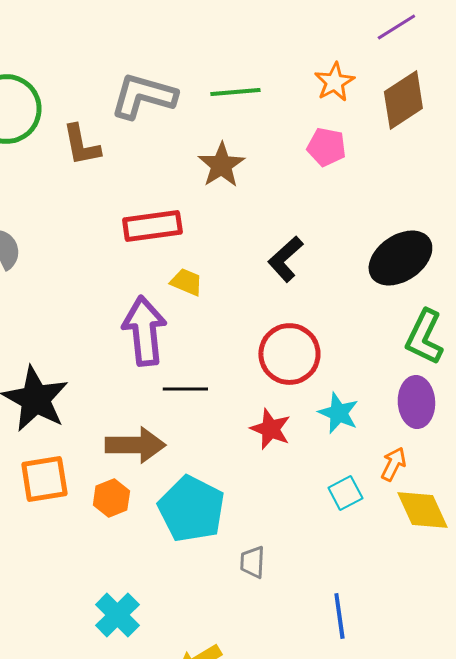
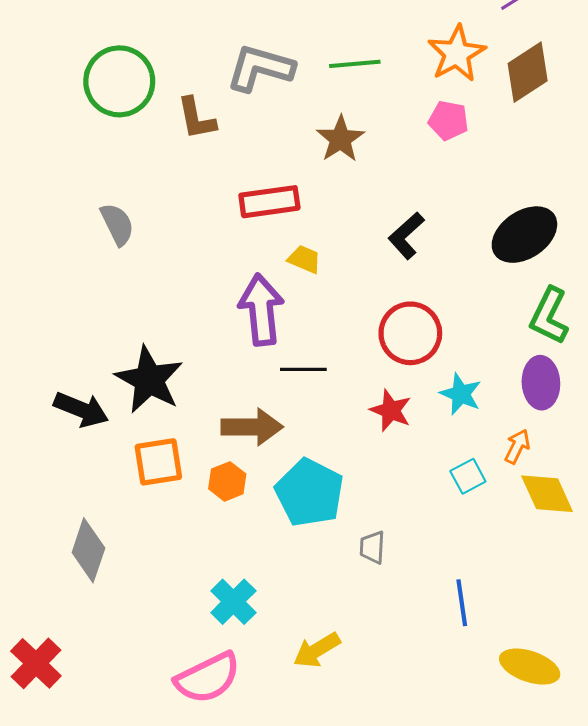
orange star: (334, 82) -> (457, 54), size x1.4

